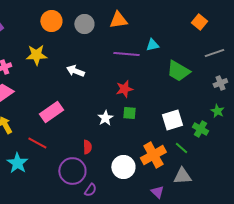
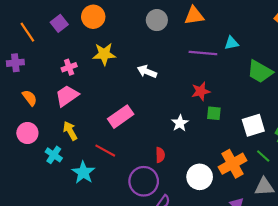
orange circle: (51, 21) -> (93, 17), moved
green square: (129, 113) -> (214, 113), moved

